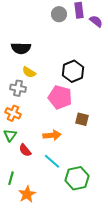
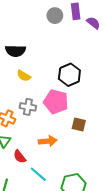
gray cross: (18, 88) -> (28, 107), moved
cyan line: (52, 161) -> (38, 174), moved

